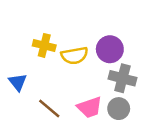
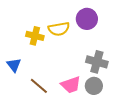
purple circle: (110, 49) -> (87, 19), moved
yellow semicircle: (74, 56) -> (59, 29), moved

